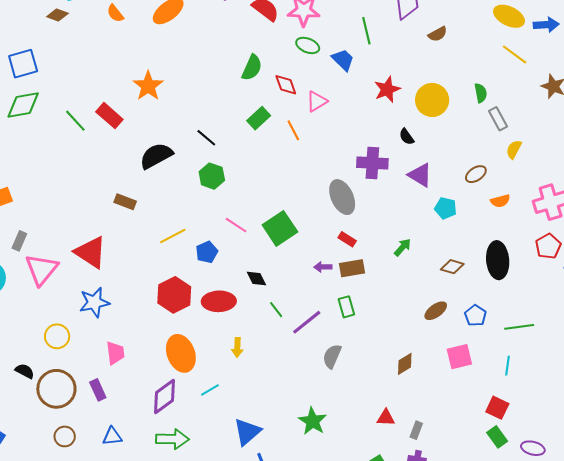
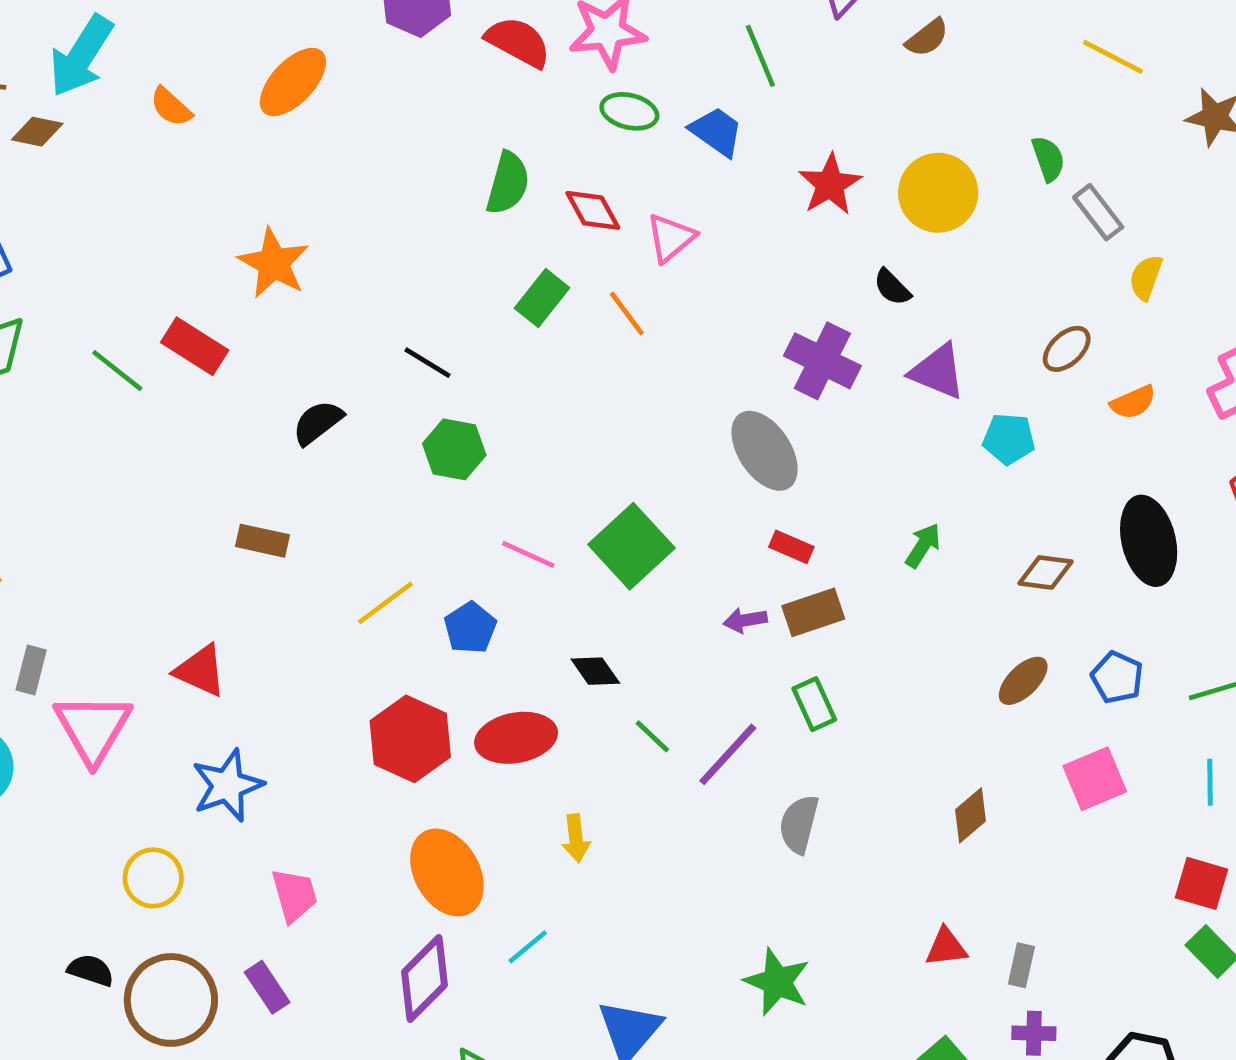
black semicircle: (156, 156) -> (318, 423), size x0.7
purple cross: (372, 163) -> (822, 361), turned 32
red triangle: (91, 252) -> (200, 671), size x0.7

